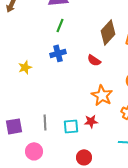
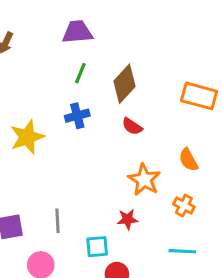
brown diamond: (108, 32) -> (125, 84), moved
yellow star: (25, 67) -> (27, 137), size x1.6
cyan square: (71, 126) -> (97, 247), moved

